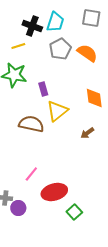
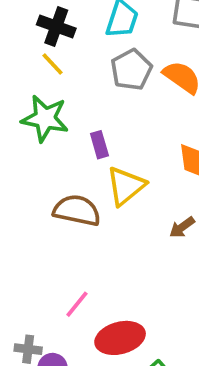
black cross: (32, 26) -> (56, 27), moved
yellow line: (18, 46) -> (53, 64), turned 64

